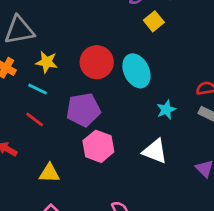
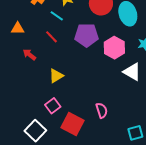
pink hexagon: (98, 146) -> (114, 48), moved
yellow triangle: (49, 173) -> (56, 76), turned -42

